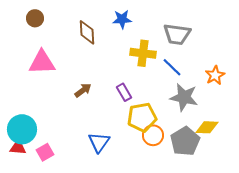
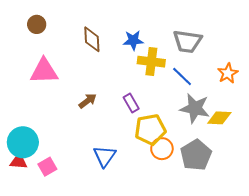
blue star: (122, 19) -> (133, 40), moved
orange star: (215, 75) -> (228, 73), moved
yellow diamond: (207, 127) -> (219, 118), moved

